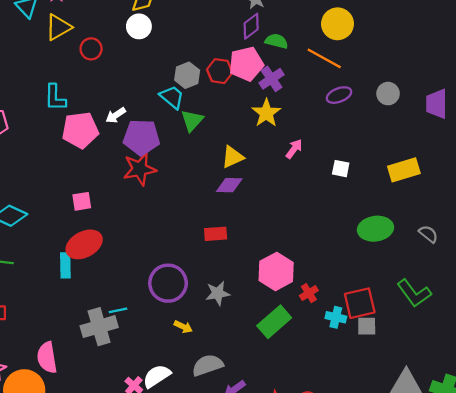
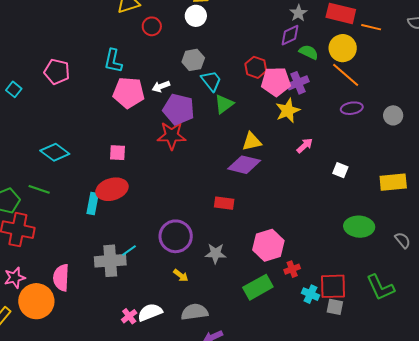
yellow circle: (338, 24) -> (343, 48), moved
pink pentagon: (246, 64) -> (276, 82), moved
gray hexagon: (187, 75) -> (193, 60), moved
purple diamond: (229, 185) -> (244, 165), size x1.4
cyan line: (118, 310) -> (129, 250), turned -35

